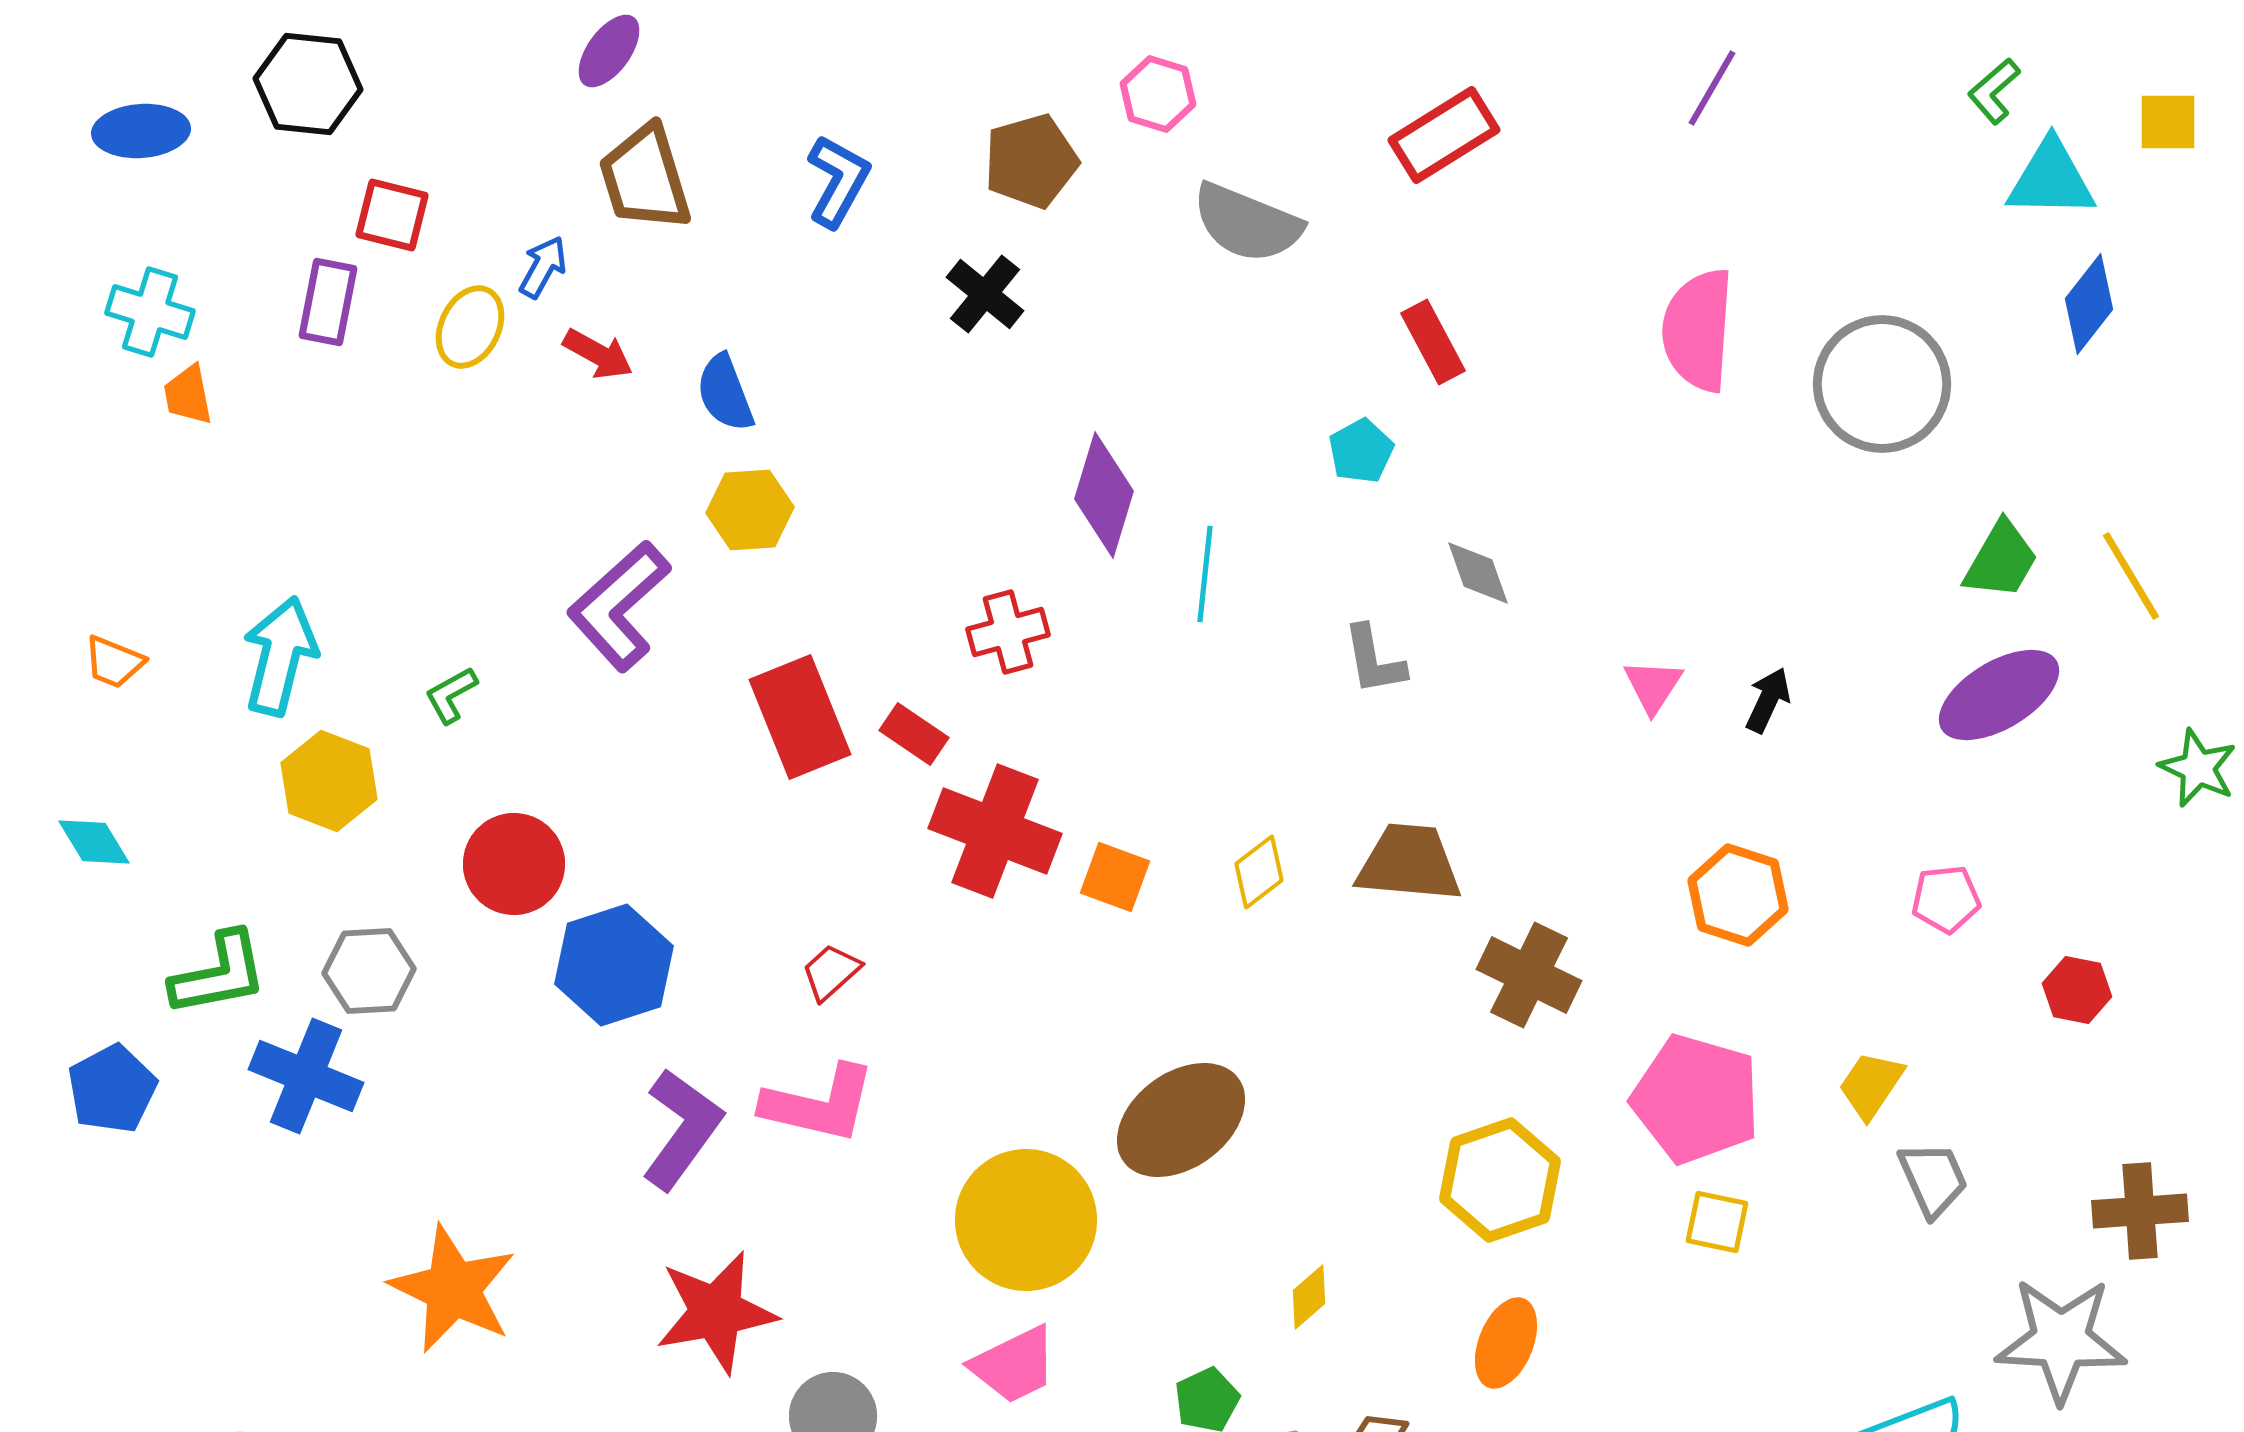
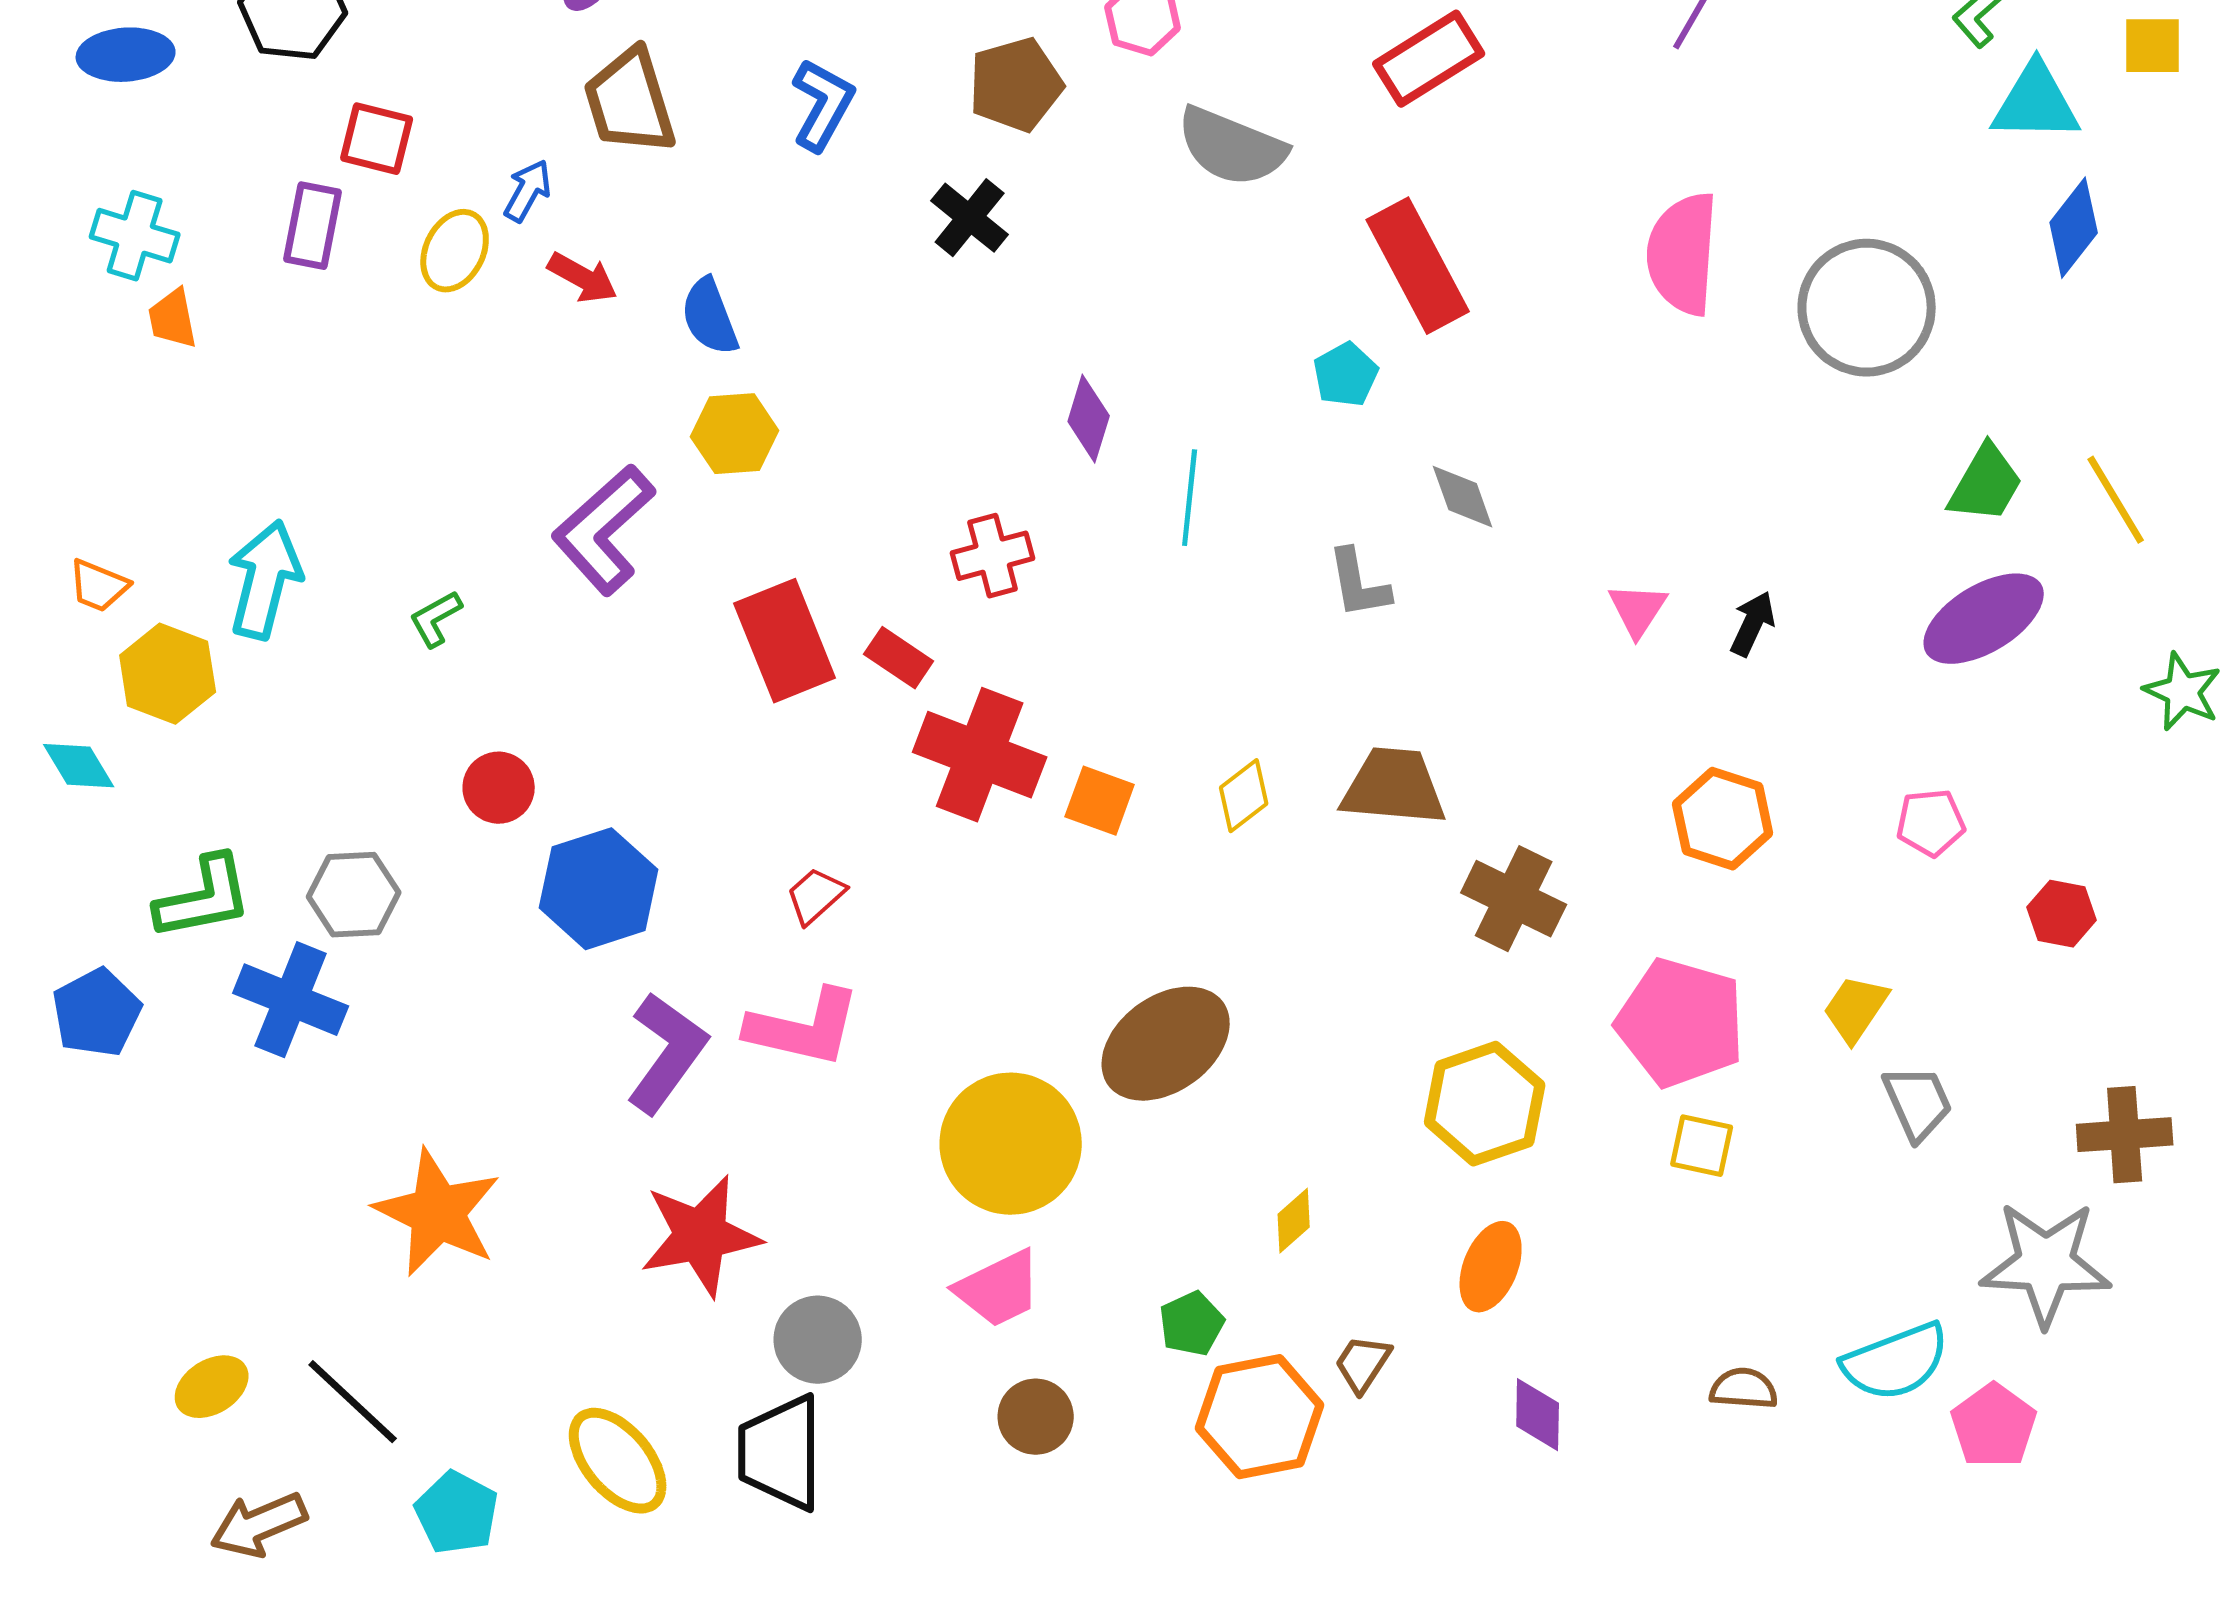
red rectangle: (1433, 342) -> (1418, 266), size x1.6
purple diamond: (1104, 495) -> (1089, 419), size x0.7
yellow hexagon: (329, 781) -> (168, 674), moved
red circle: (514, 864) -> (499, 788), size x0.7

